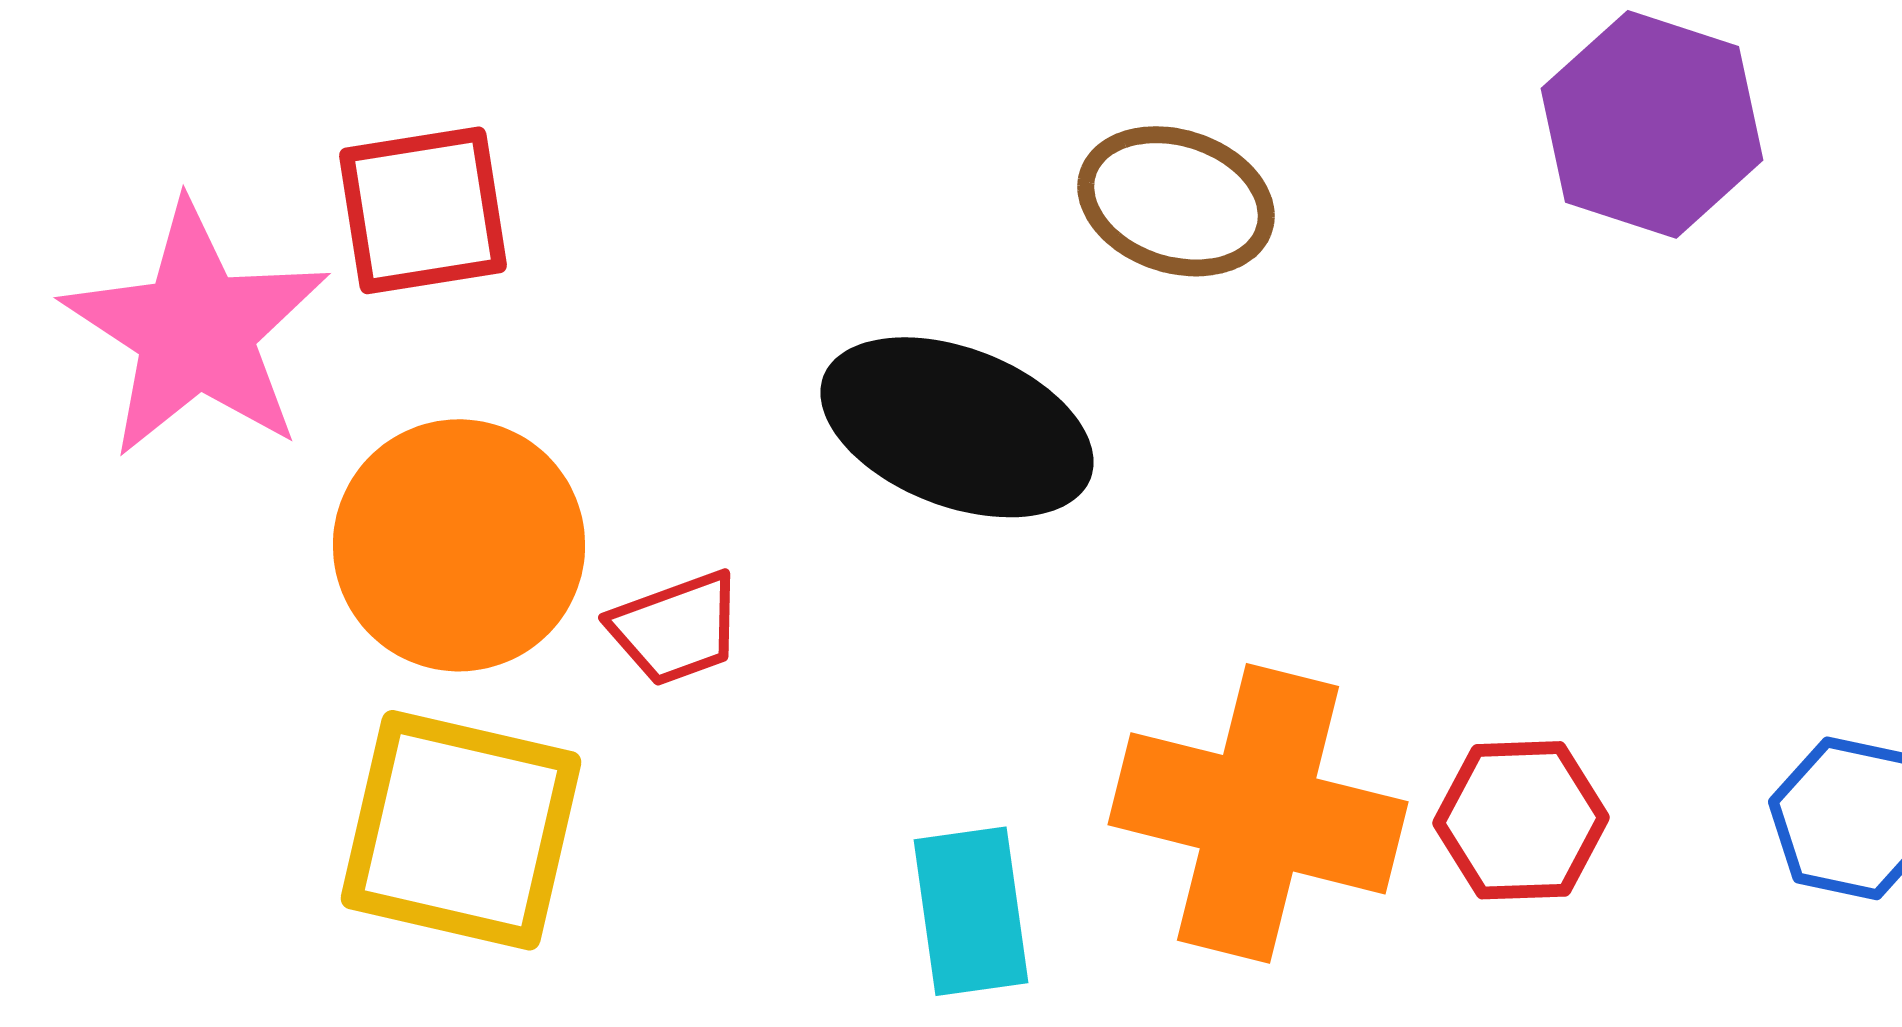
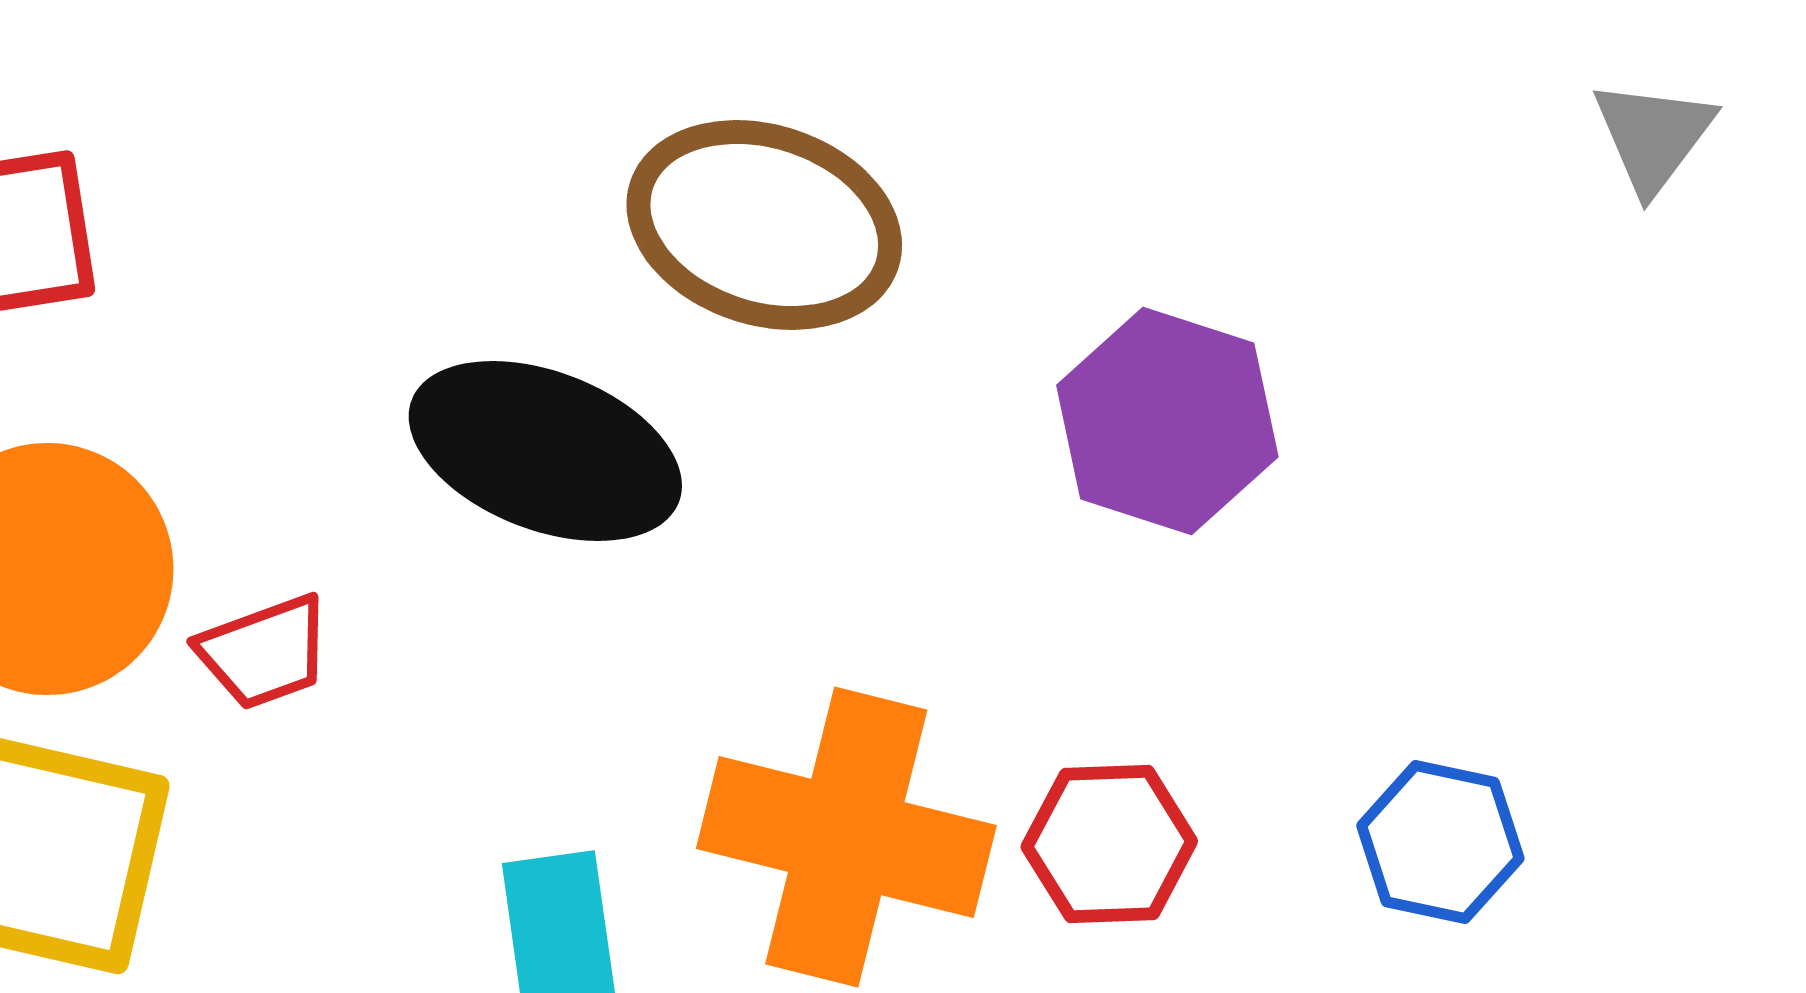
purple hexagon: (1652, 124) -> (1167, 421), moved
brown ellipse: (1176, 201) -> (764, 225), size x1.4

